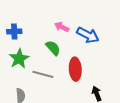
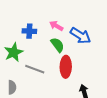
blue cross: (14, 32) -> (29, 31), moved
green semicircle: (53, 48) -> (58, 45), moved

